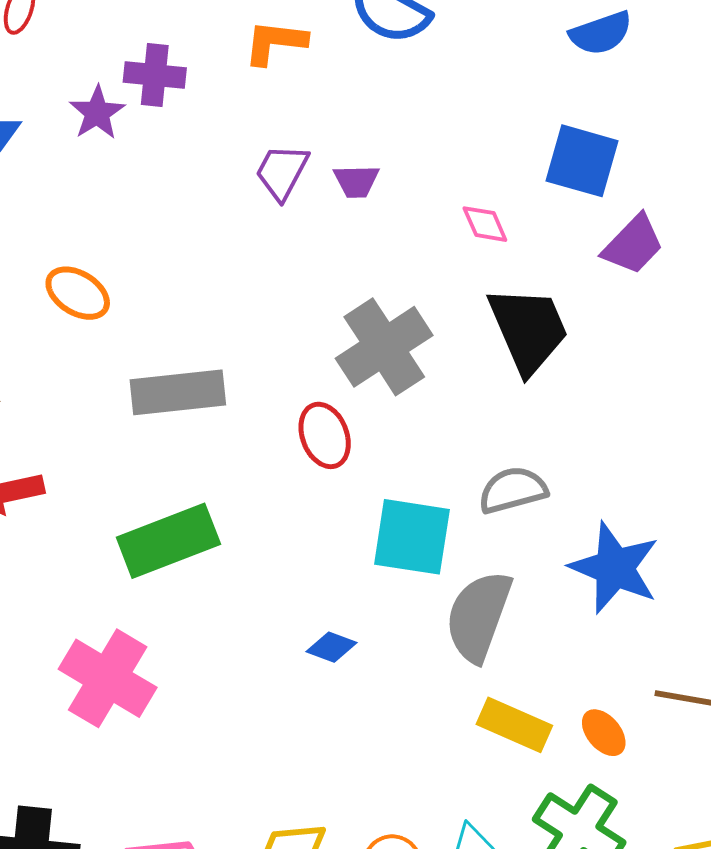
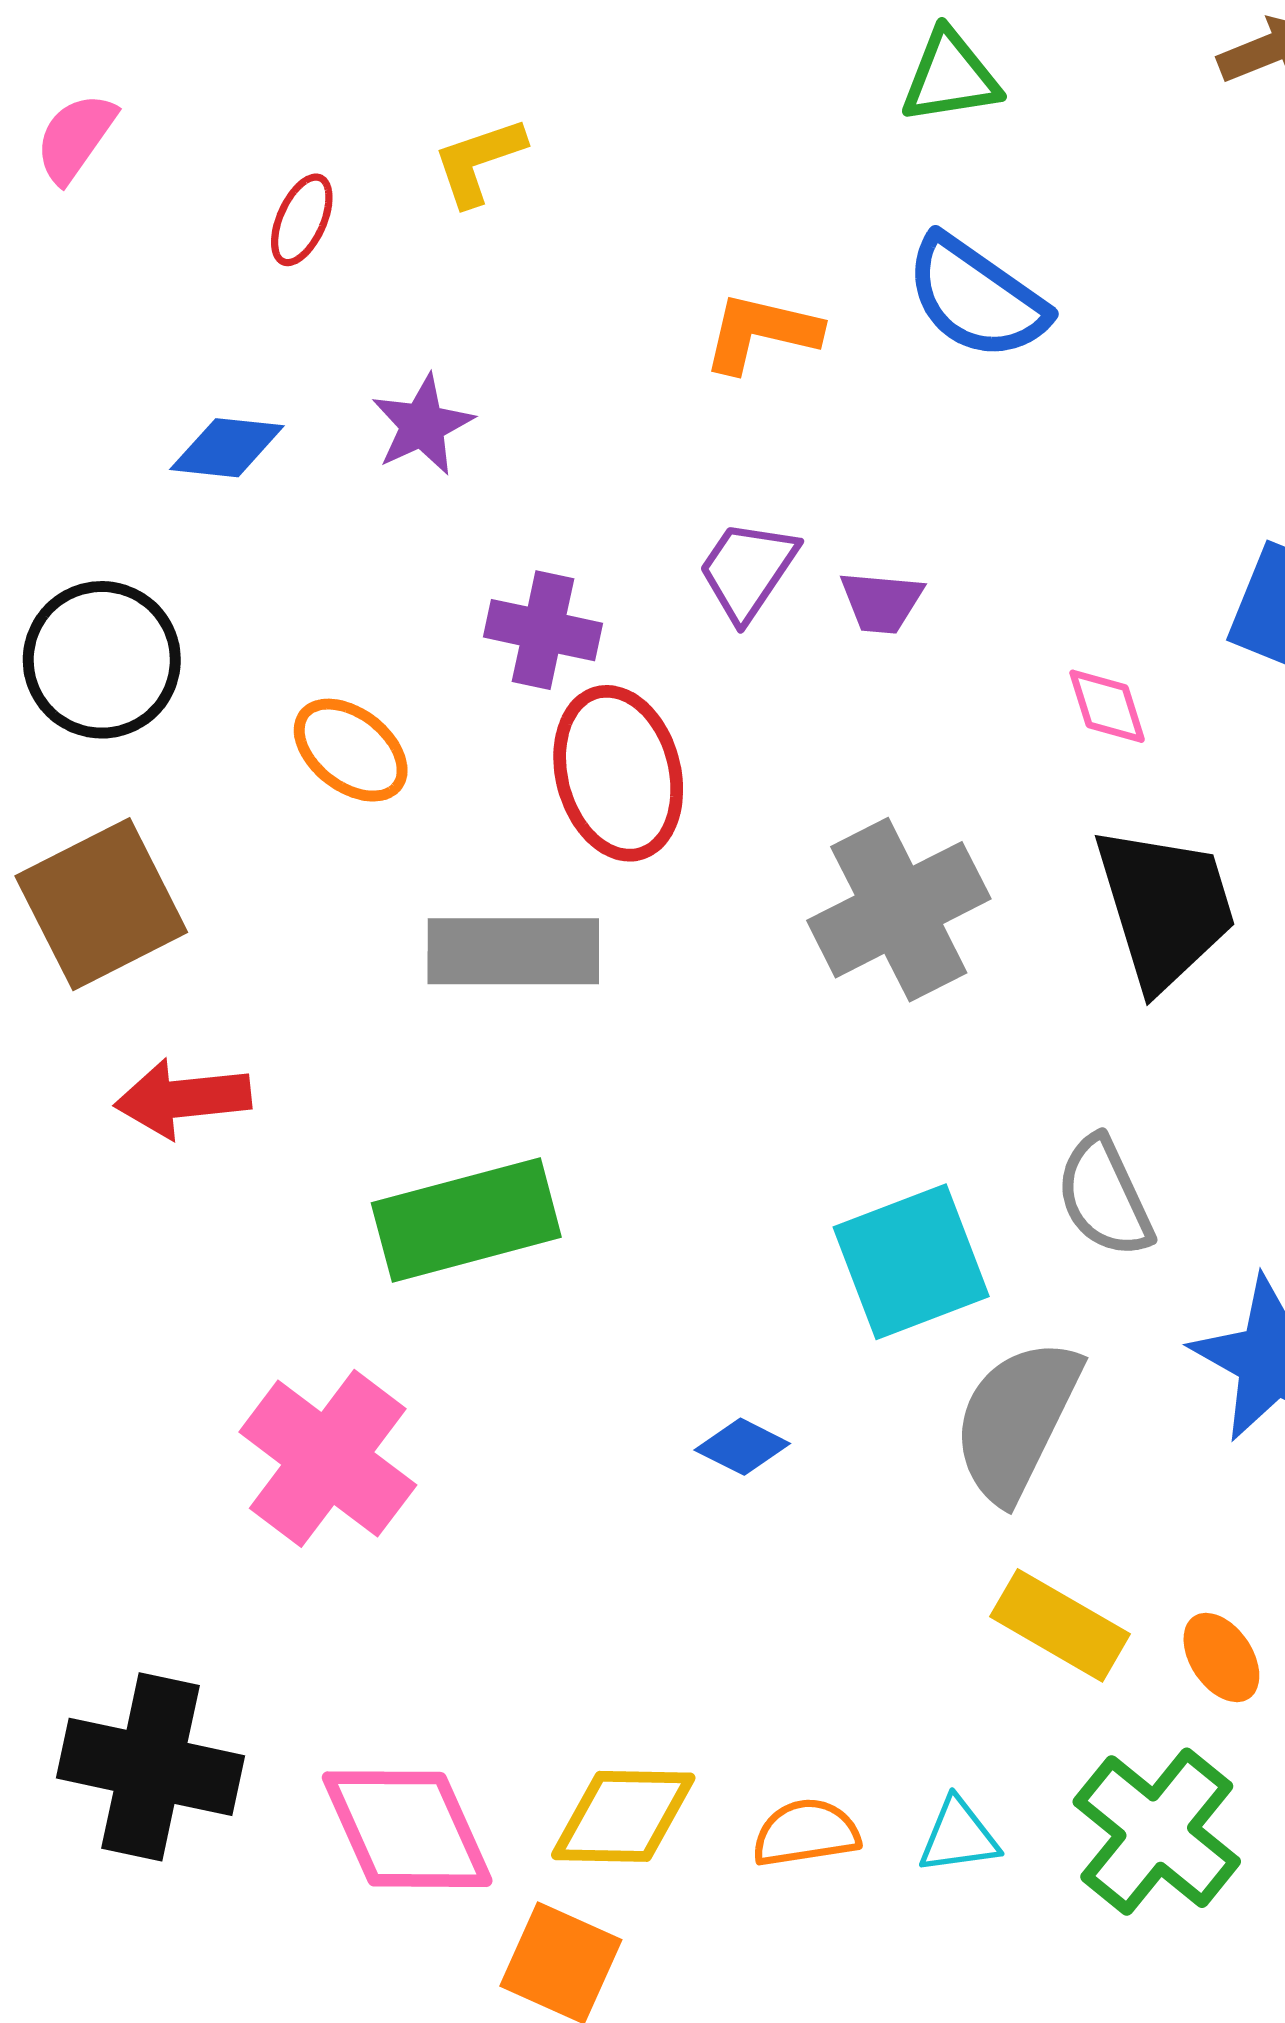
purple cross: (155, 75) -> (543, 630), moved
red ellipse: (325, 435) -> (618, 773), moved, size x1.4
gray semicircle: (513, 490) -> (1104, 1197), turned -106
cyan square: (412, 537) -> (911, 1262), turned -36

